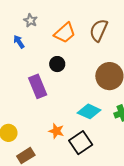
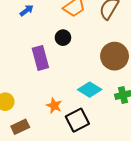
blue arrow: (19, 42) -> (27, 10), turned 80

